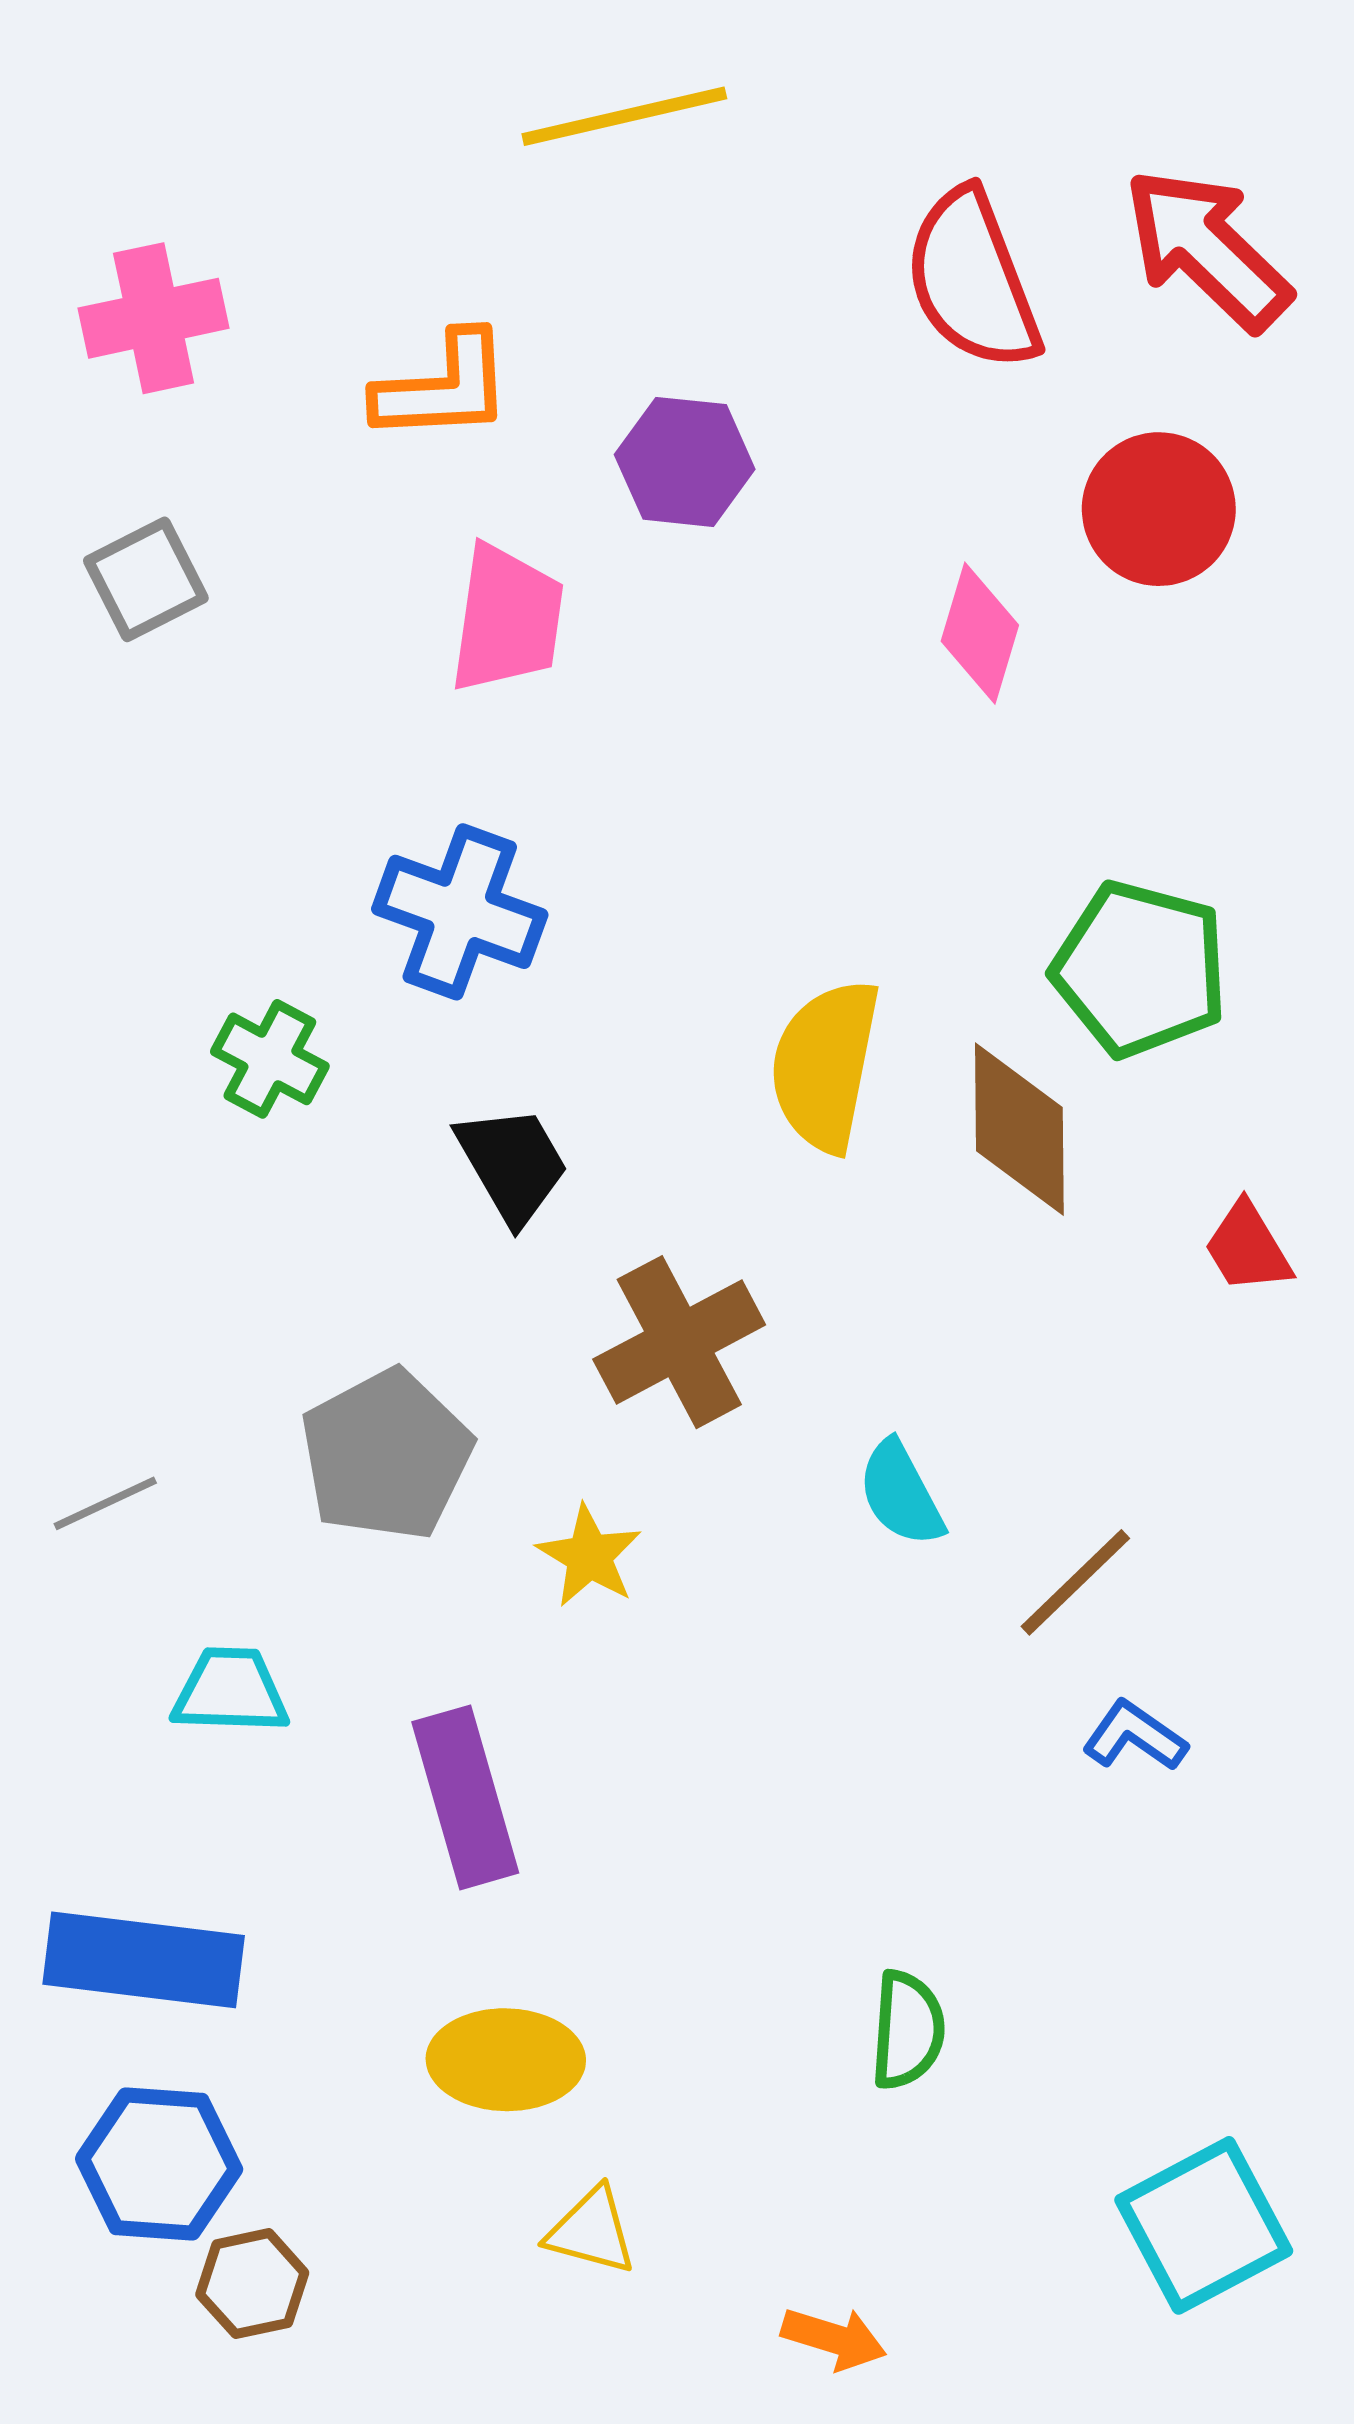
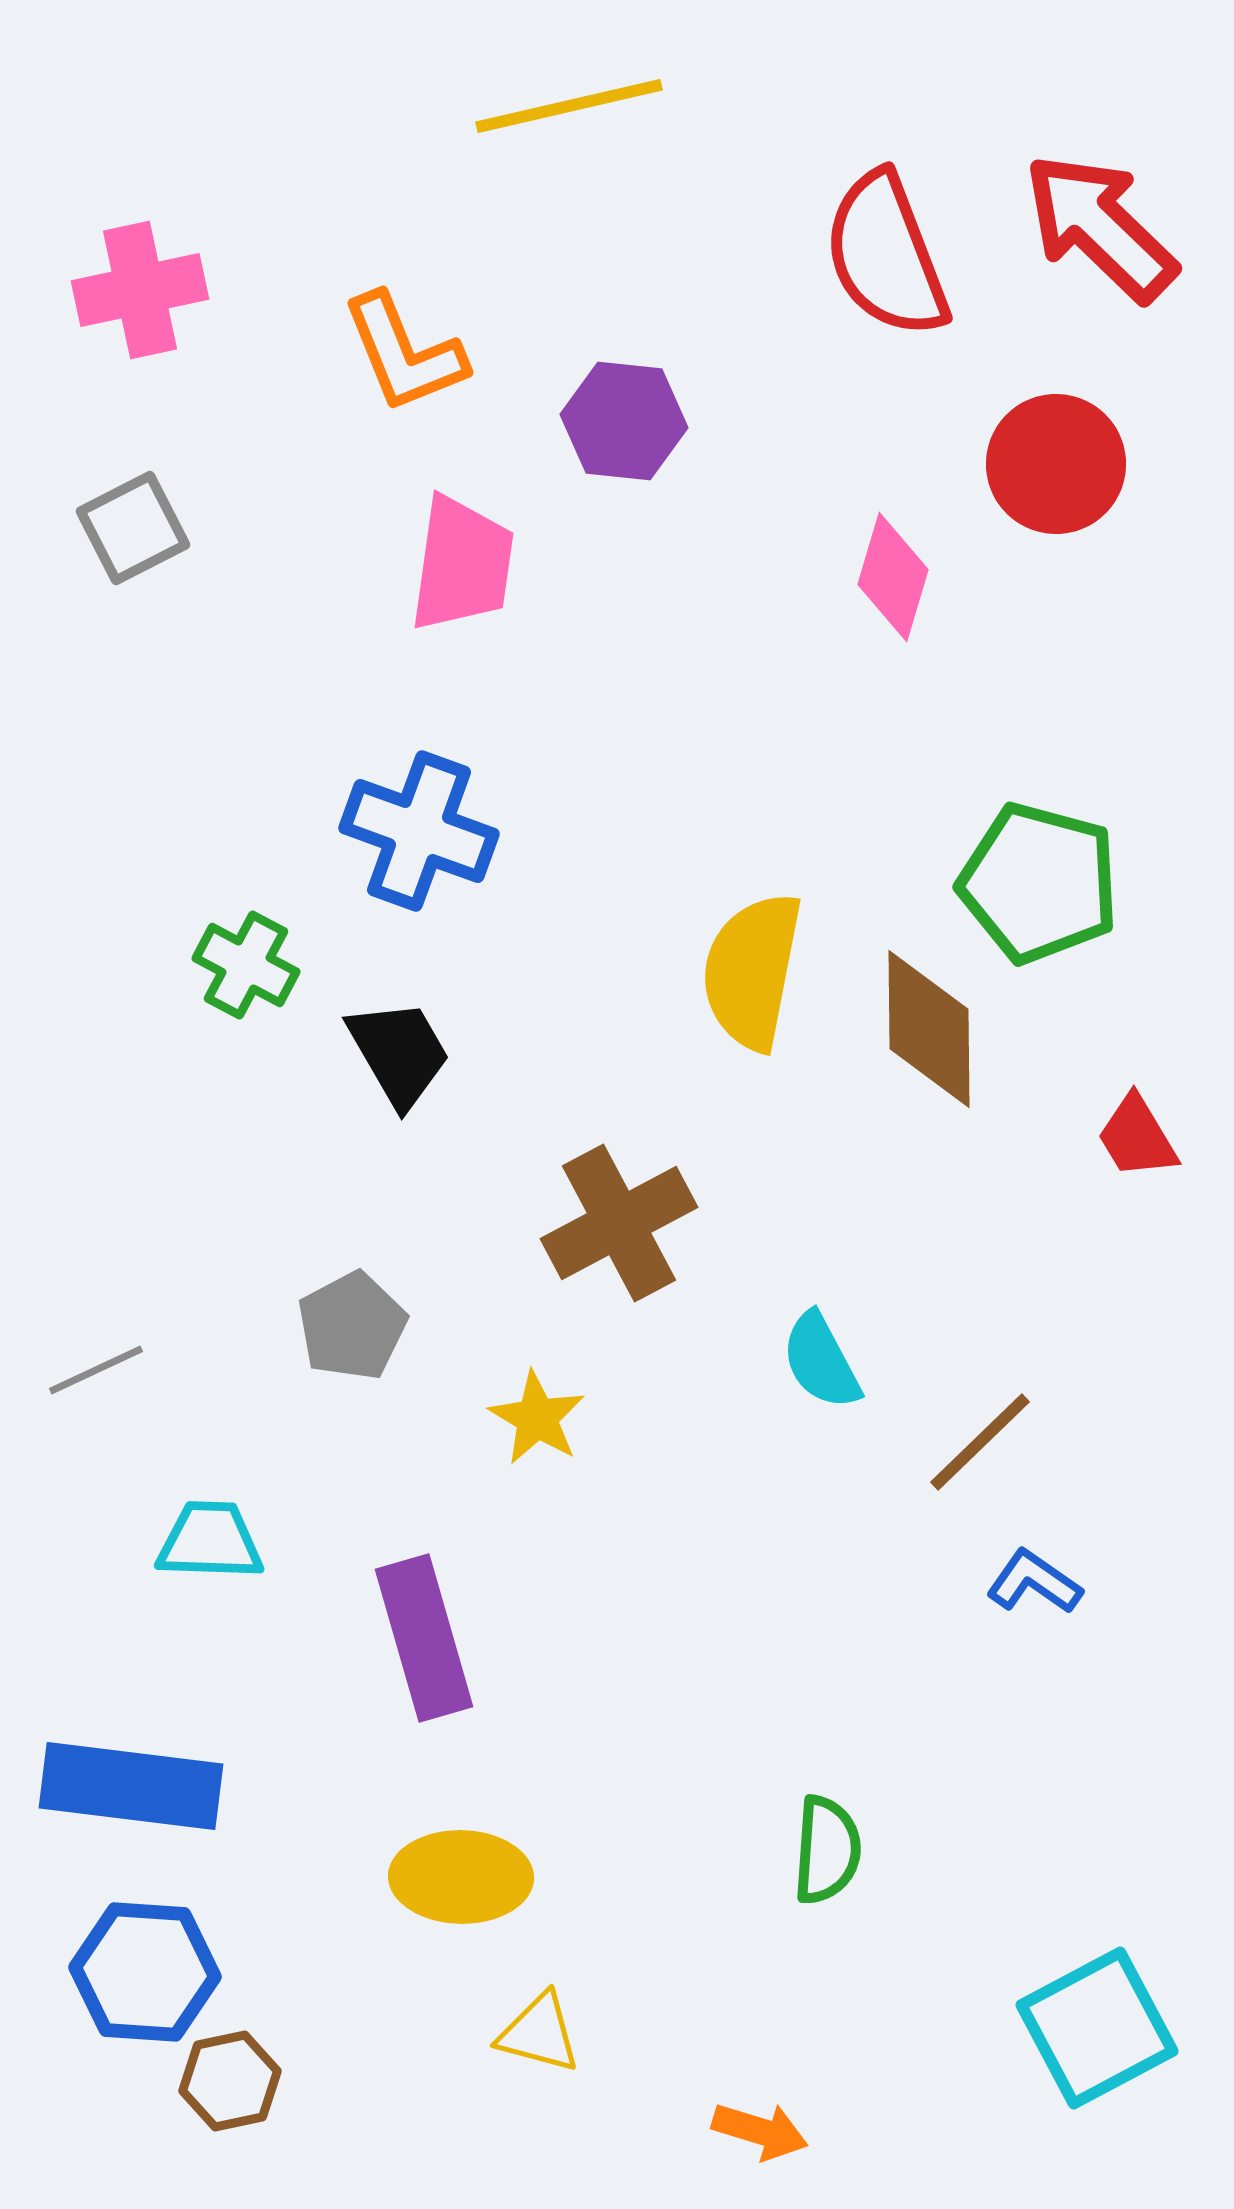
orange L-shape: (443, 387) -> (404, 353), turned 71
black trapezoid: (512, 1164) -> (399, 1053), moved
gray pentagon: (386, 1455) -> (352, 1326), size x0.7

